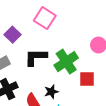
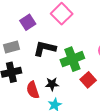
red square: (87, 79) -> (88, 80), turned 35

